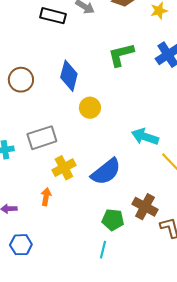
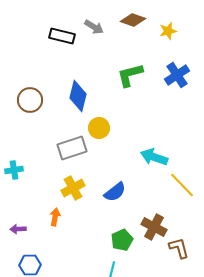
gray rectangle: (42, 138) -> (72, 148), moved
blue semicircle: (106, 172) -> (115, 192), size x0.7
green pentagon: (113, 220) -> (122, 240), turned -30

